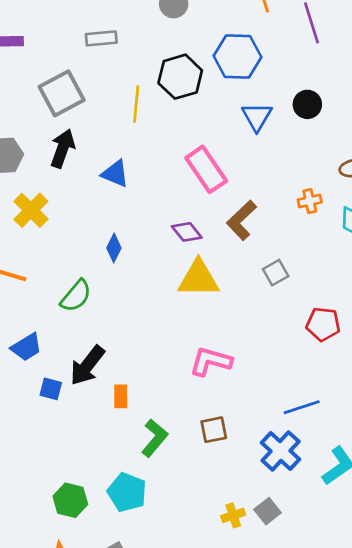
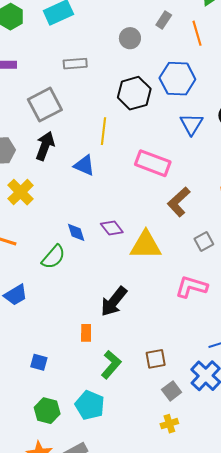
yellow line: (136, 104) -> (103, 131), moved
pink rectangle: (206, 169) -> (153, 163), turned -36
purple diamond: (187, 232) -> (112, 228), moved
blue diamond: (114, 248) -> (76, 232), moved, turned -45
pink L-shape: (211, 361) -> (191, 287), moved
black arrow: (87, 365) -> (114, 301), moved
blue square: (51, 389) -> (39, 362), moved
gray square: (268, 511) -> (172, 391), moved

